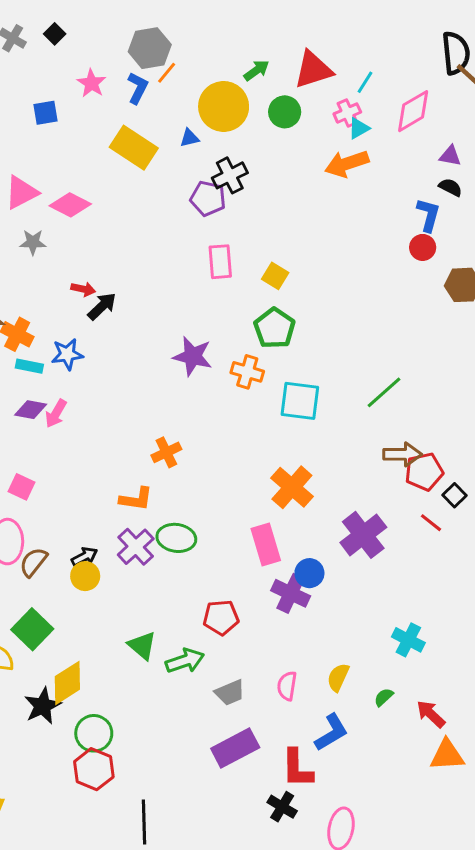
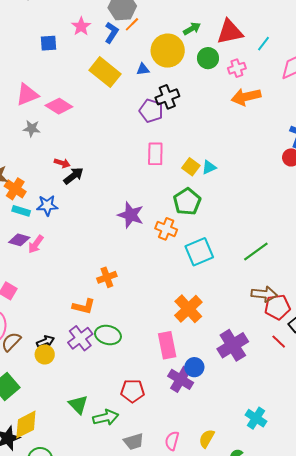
pink cross: (347, 113) -> (237, 68), moved
cyan triangle: (359, 128) -> (209, 167), moved
cyan square: (300, 401) -> (199, 252), turned -36

